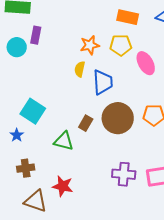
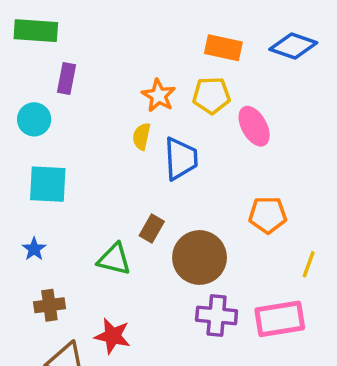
orange star: (90, 45) -> (159, 96), turned -30
cyan circle: (17, 47) -> (34, 119), moved
cyan square: (33, 111) -> (48, 184), moved, turned -30
brown circle: (118, 118) -> (200, 258), moved

